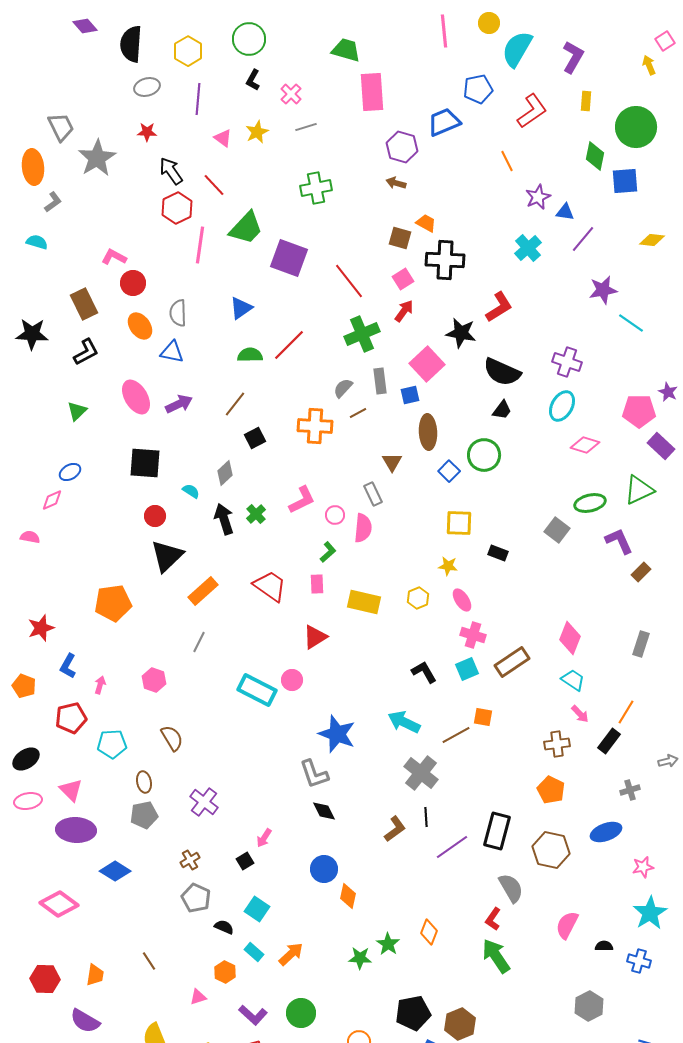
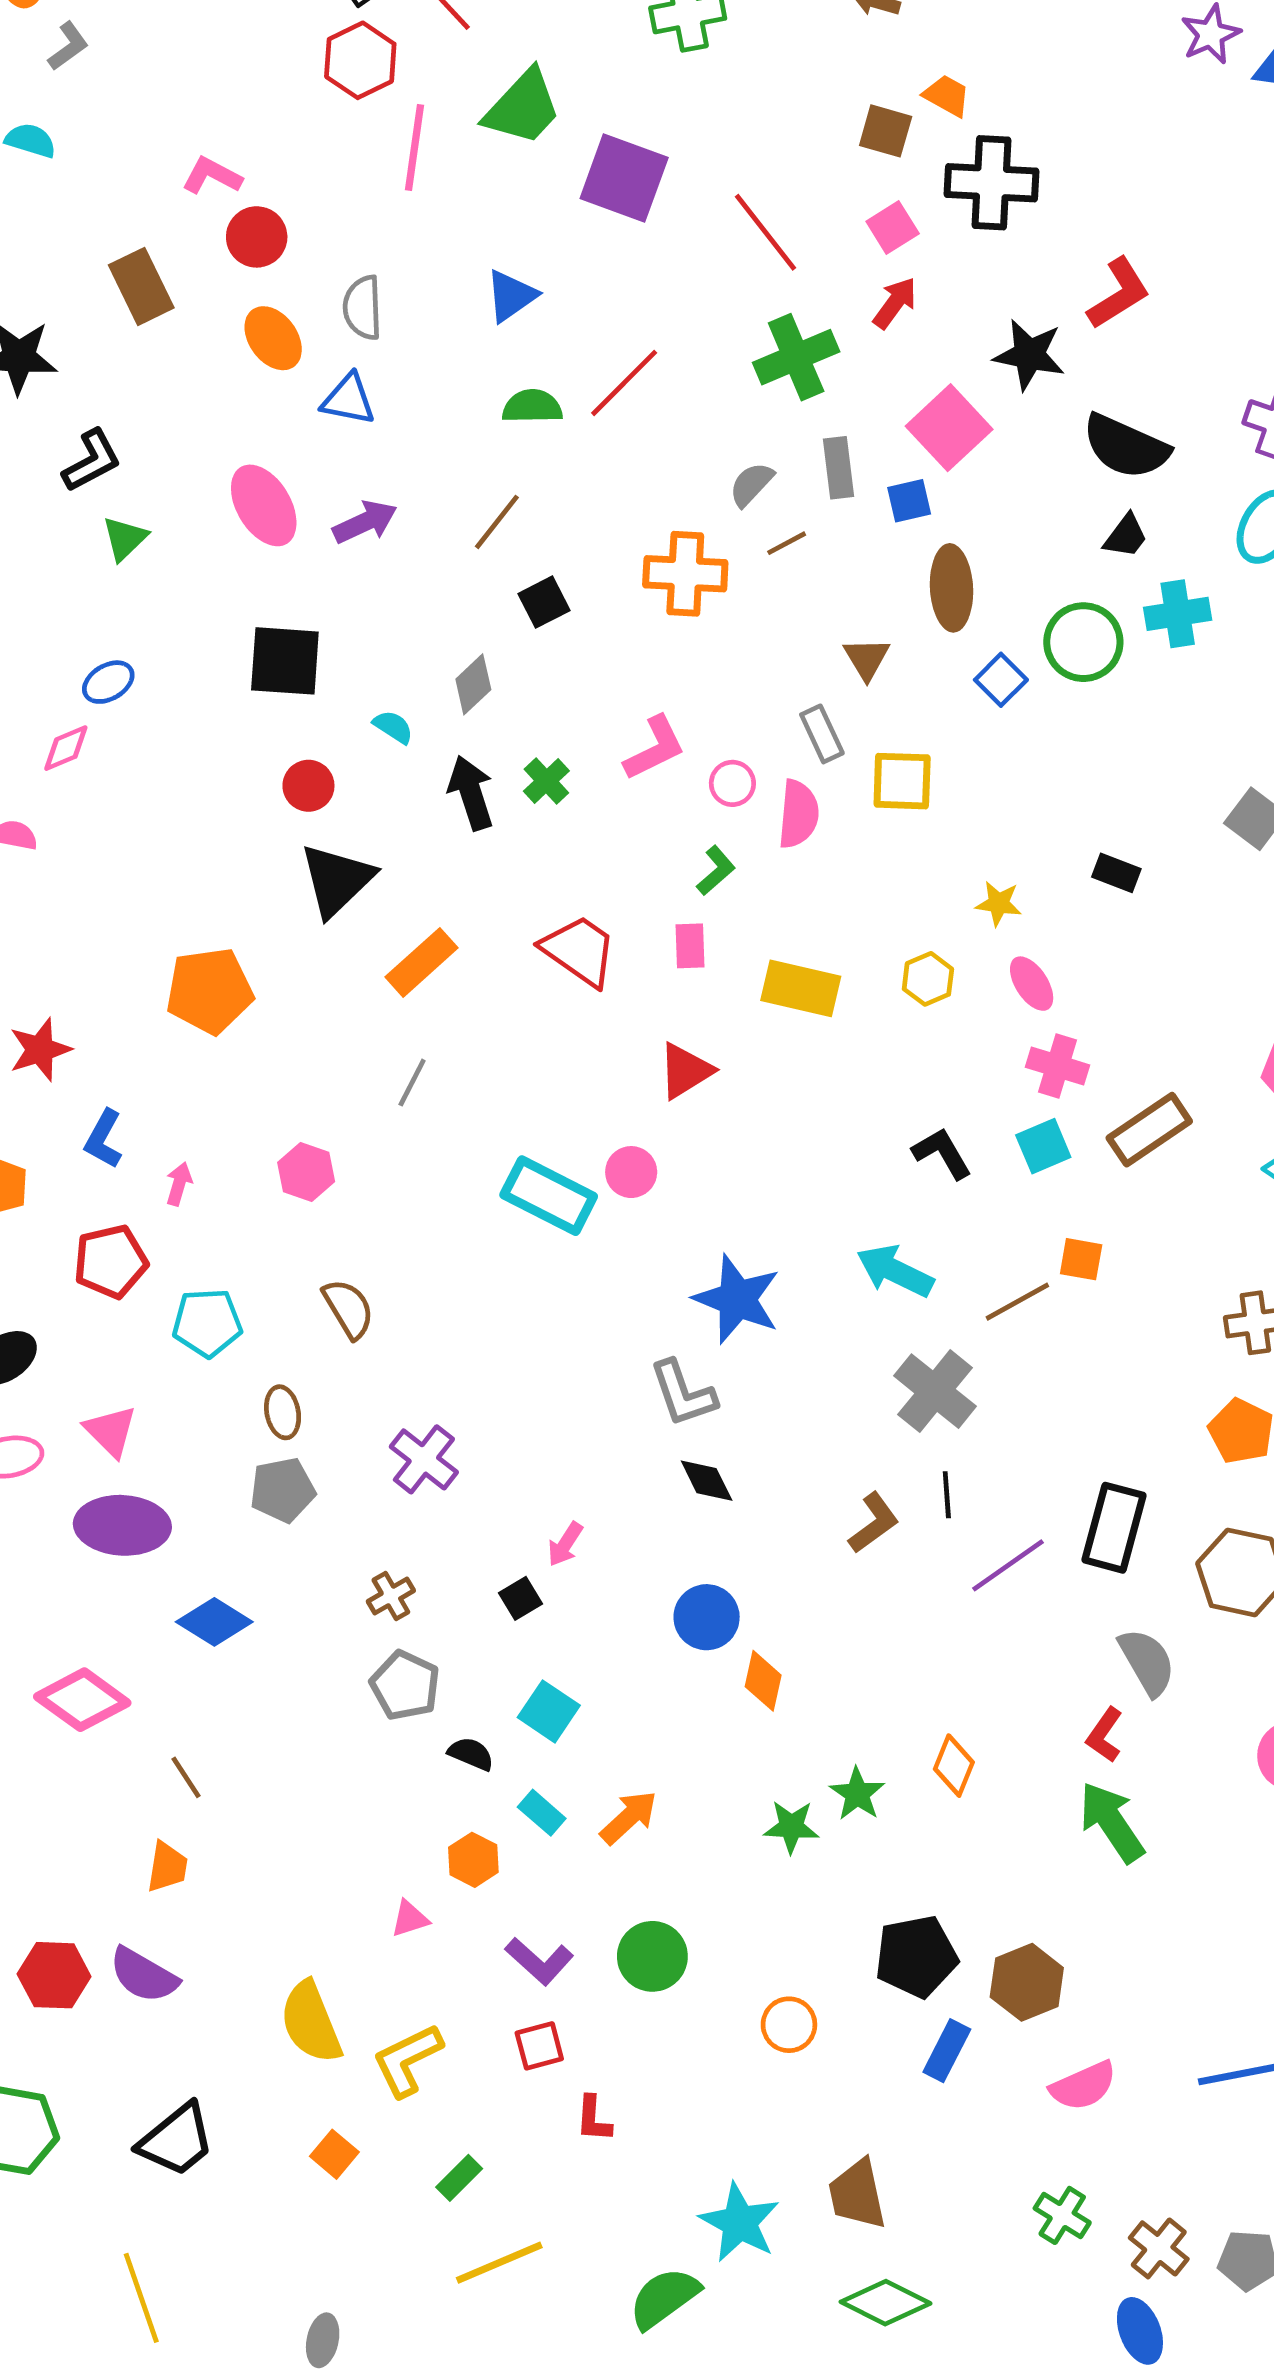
cyan cross: (528, 248) -> (1178, 614), moved, turned 32
black L-shape: (86, 352) -> (92, 461), moved
yellow square: (459, 523) -> (902, 781), moved
brown line: (149, 961) -> (186, 1777), moved
red hexagon: (45, 979) -> (54, 1975), moved

